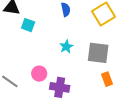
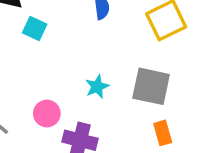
cyan star: (66, 47) -> (97, 87), moved

